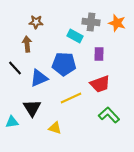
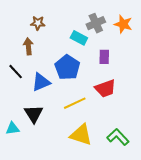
gray cross: (91, 22) -> (96, 23), turned -30
blue pentagon: (64, 64) -> (67, 67), turned 30
green L-shape: (109, 115) -> (118, 137), moved
yellow triangle: (55, 128) -> (81, 135), moved, size x1.6

